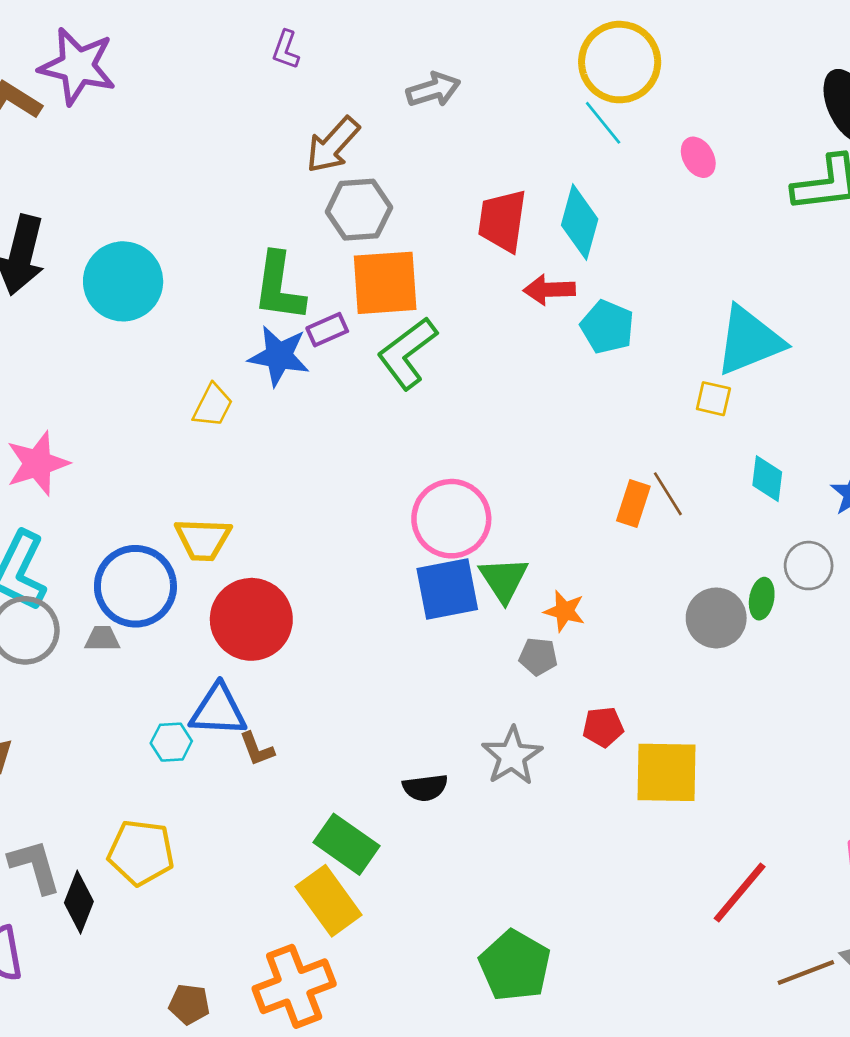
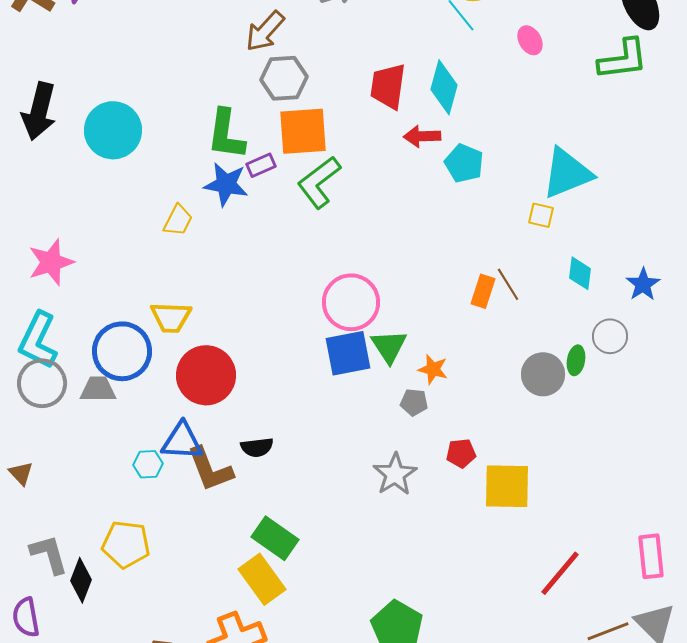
gray trapezoid: (102, 639) -> (98, 389), size x1.4
brown L-shape: (257, 749) -> (210, 469), size x1.8
black semicircle: (425, 788) -> (257, 447), moved

